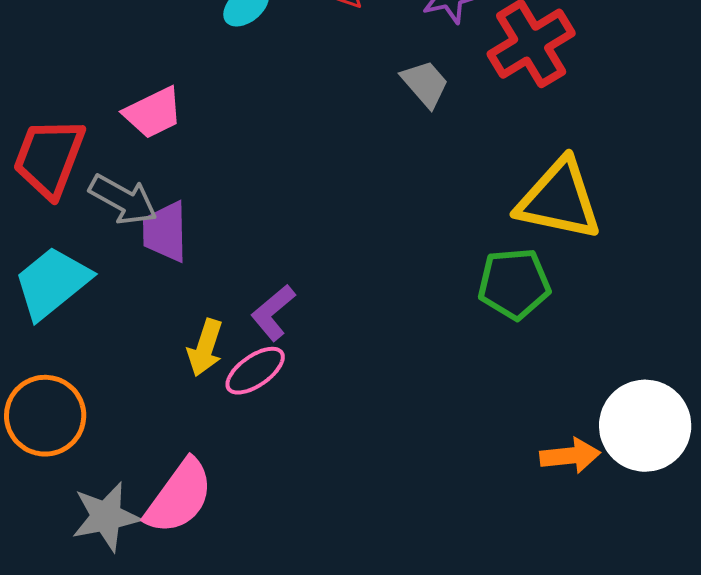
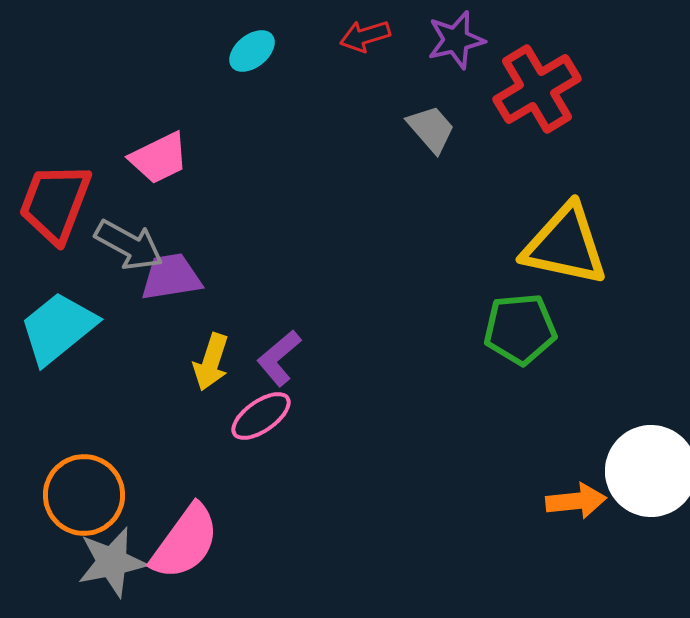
purple trapezoid: (165, 232) -> (171, 277), turned 82
yellow arrow: (205, 348) -> (211, 362), moved
orange circle: (45, 416) -> (84, 495), moved

